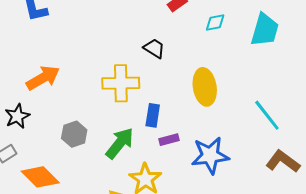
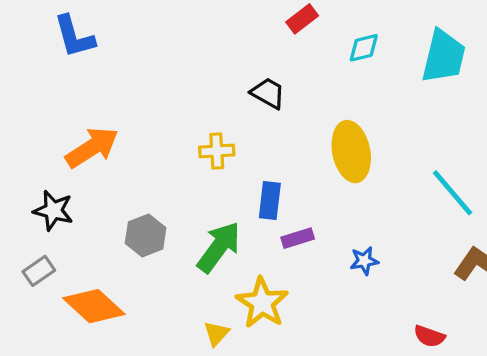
yellow cross: (121, 83) -> (217, 151), size x0.6
black star: (17, 116) -> (53, 210), turned -30
blue star: (210, 155) -> (364, 261), size x0.5

